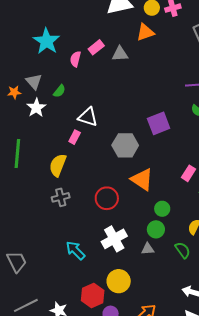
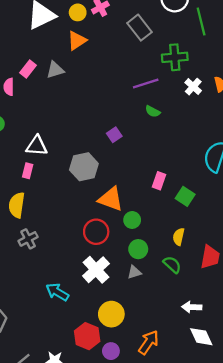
purple square: (159, 123) -> (114, 135), size x0.6
red circle: (107, 198) -> (96, 232), moved
green circle: (162, 209) -> (132, 220), moved

